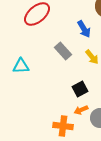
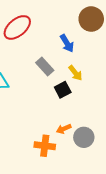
black square: (80, 89) -> (63, 90), moved

